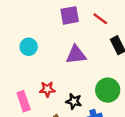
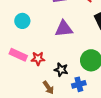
pink rectangle: (24, 101) -> (18, 55), moved, turned -48

